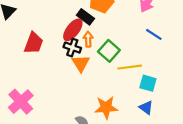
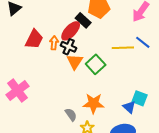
orange arrow: (88, 39) -> (54, 43), moved
green square: (109, 51) -> (96, 64), moved
yellow line: (130, 67) -> (123, 48), moved
cyan square: (148, 83) -> (140, 98), moved

